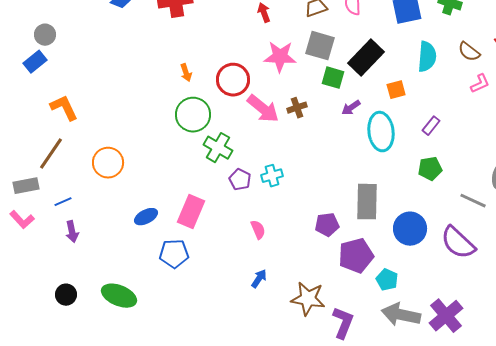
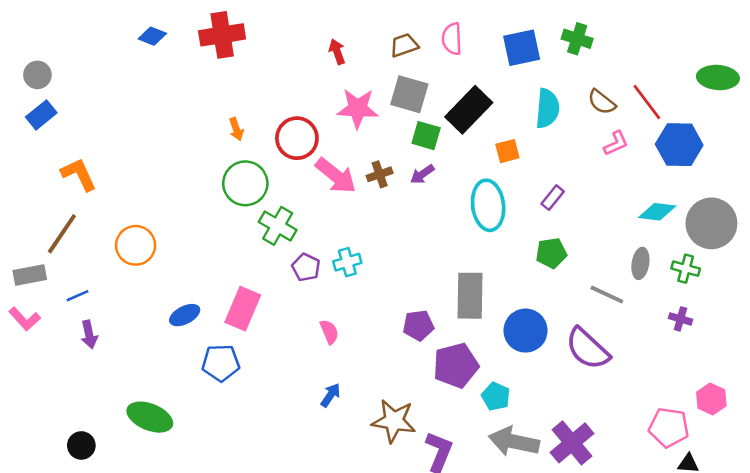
gray circle: (45, 35) -> (37, 75), moved
purple arrow: (351, 108) -> (422, 174), moved
black circle: (66, 295) -> (81, 445), moved

